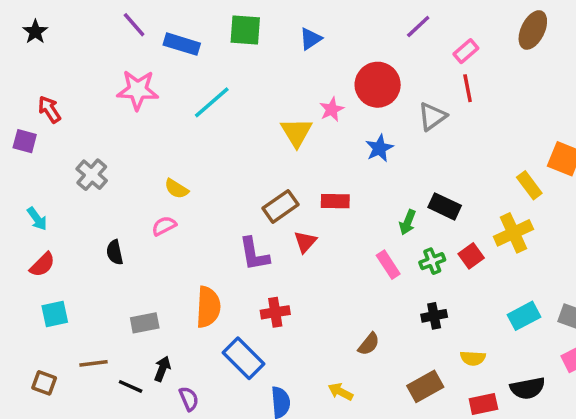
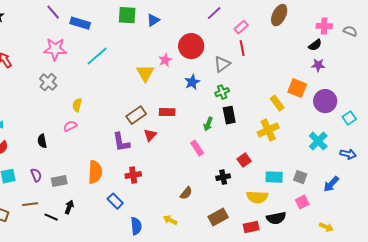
green square: (245, 30) -> (127, 15), moved
gray cross: (92, 175) -> (48, 82), moved
yellow semicircle: (176, 189) -> (77, 105), turned 72
black rectangle: (445, 206) -> (229, 115), turned 54
red square: (471, 256) -> (244, 160), moved
green cross: (432, 261) -> (222, 92), moved
cyan rectangle: (524, 316) -> (274, 177), turned 30
blue rectangle: (243, 358) -> (115, 201), size x0.7
yellow semicircle: (473, 358) -> (257, 197), moved, size x1.5
purple semicircle: (189, 399) -> (36, 175), moved

